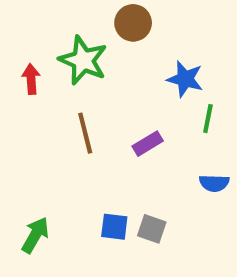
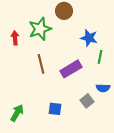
green star: (83, 60) -> (40, 29), turned 30
purple rectangle: (148, 144) -> (71, 69), size x1.5
gray square: (152, 229) -> (87, 101), moved, turned 32

